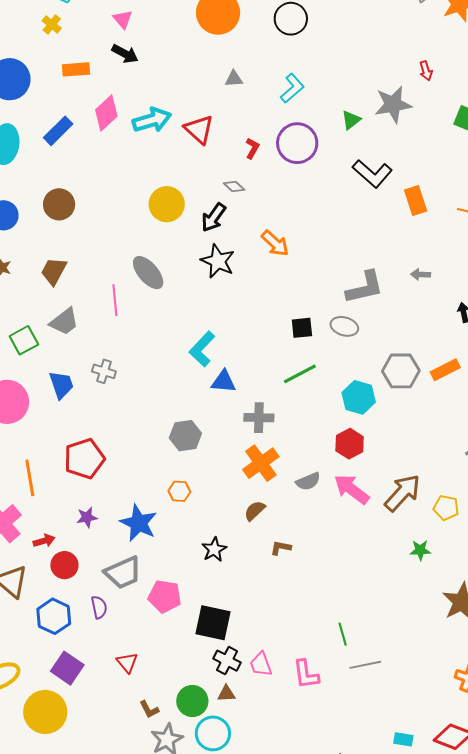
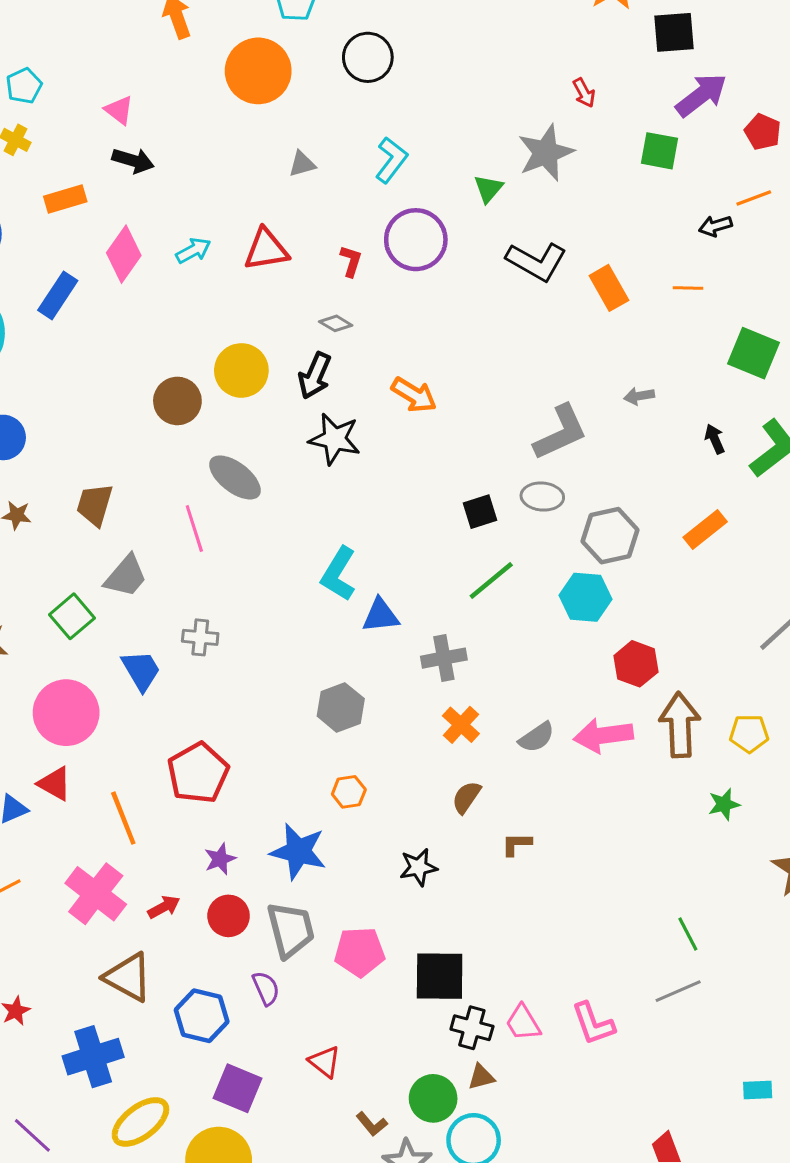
cyan arrow: (152, 120) -> (193, 250), size x0.6
red triangle: (199, 129) -> (266, 250), turned -40
brown circle: (59, 204) -> (177, 401), moved
gray hexagon: (401, 371) -> (610, 536), moved
red hexagon: (350, 444) -> (636, 664), moved
orange cross: (261, 463) -> (461, 725), size x0.7
pink arrow: (352, 489) -> (603, 735), turned -33
brown arrow: (402, 493) -> (680, 725), turned -33
black star: (214, 549) -> (418, 867), turned 30
red circle: (64, 565) -> (229, 916), moved
gray trapezoid: (123, 573) -> (291, 930), turned -69
green line: (343, 634) -> (688, 934), moved

